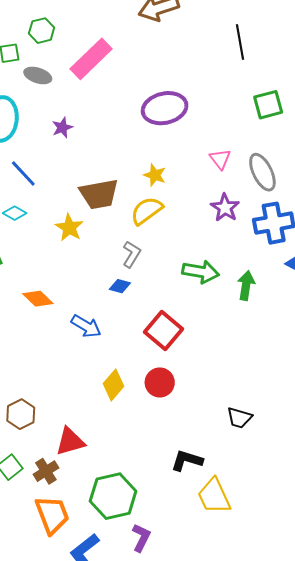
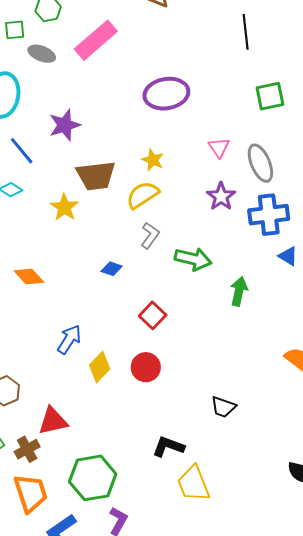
purple star: (62, 128) -> (65, 125), moved, size x1.5
gray L-shape: (132, 254) -> (150, 235), moved
green arrow: (246, 286) -> (239, 291), moved
blue arrow: (86, 326) -> (69, 339), moved, turned -92
red square: (164, 330) -> (153, 315), size x0.7

